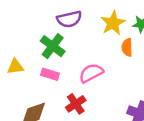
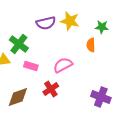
yellow star: (113, 23) -> (70, 21), moved, turned -30
green cross: (53, 46) -> (19, 44), moved

